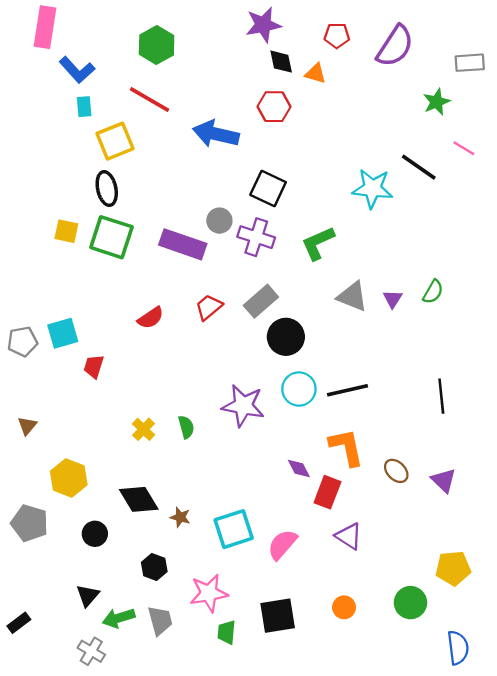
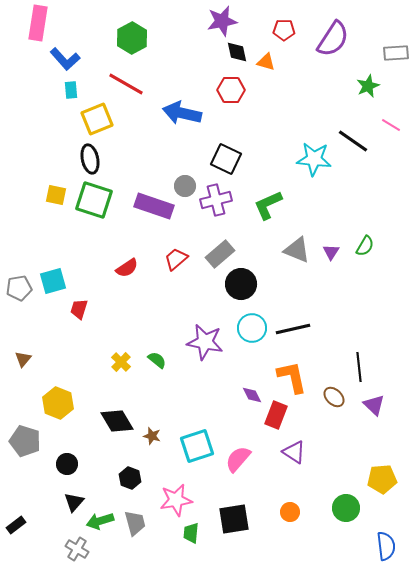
purple cross: (256, 237) -> (216, 200), turned -32
black line: (441, 396) -> (359, 367), moved
green semicircle: (186, 427) -> (157, 360), turned -36
black circle: (95, 534) -> (67, 464), moved

